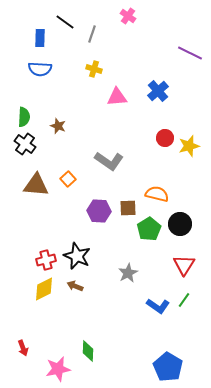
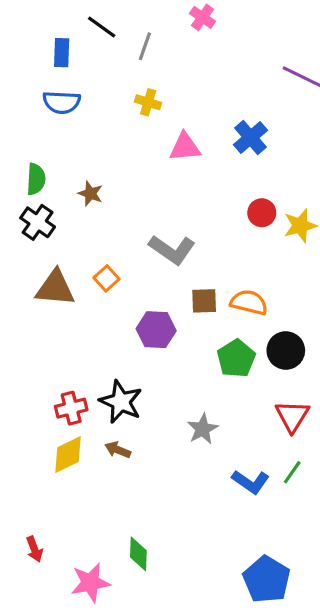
brown square: (128, 208) -> (204, 301), moved

